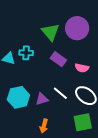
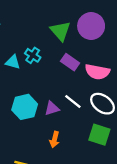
cyan cross: (26, 53) -> (33, 55), turned 32
pink semicircle: (82, 68) -> (97, 72), size x1.5
green square: (83, 122) -> (99, 135), turned 30

